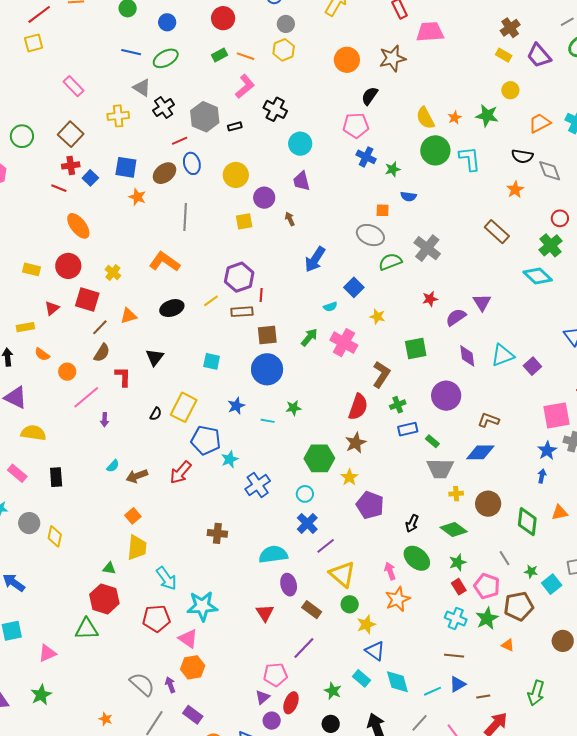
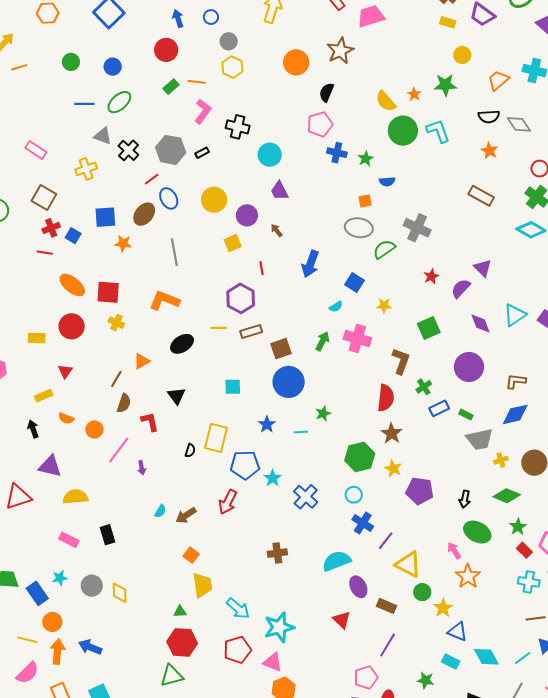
red line: (261, 295) -> (261, 268), moved
red square: (87, 300) -> (108, 292), moved
yellow line: (211, 301) -> (219, 328), turned 49

